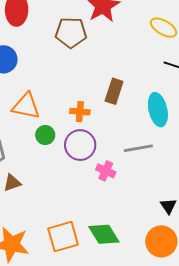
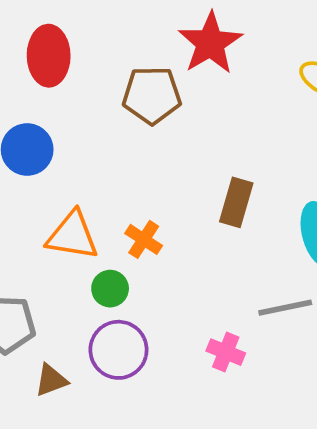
orange cross: (80, 112) -> (144, 239), moved, turned 30
purple circle: (80, 145) -> (118, 350), moved

